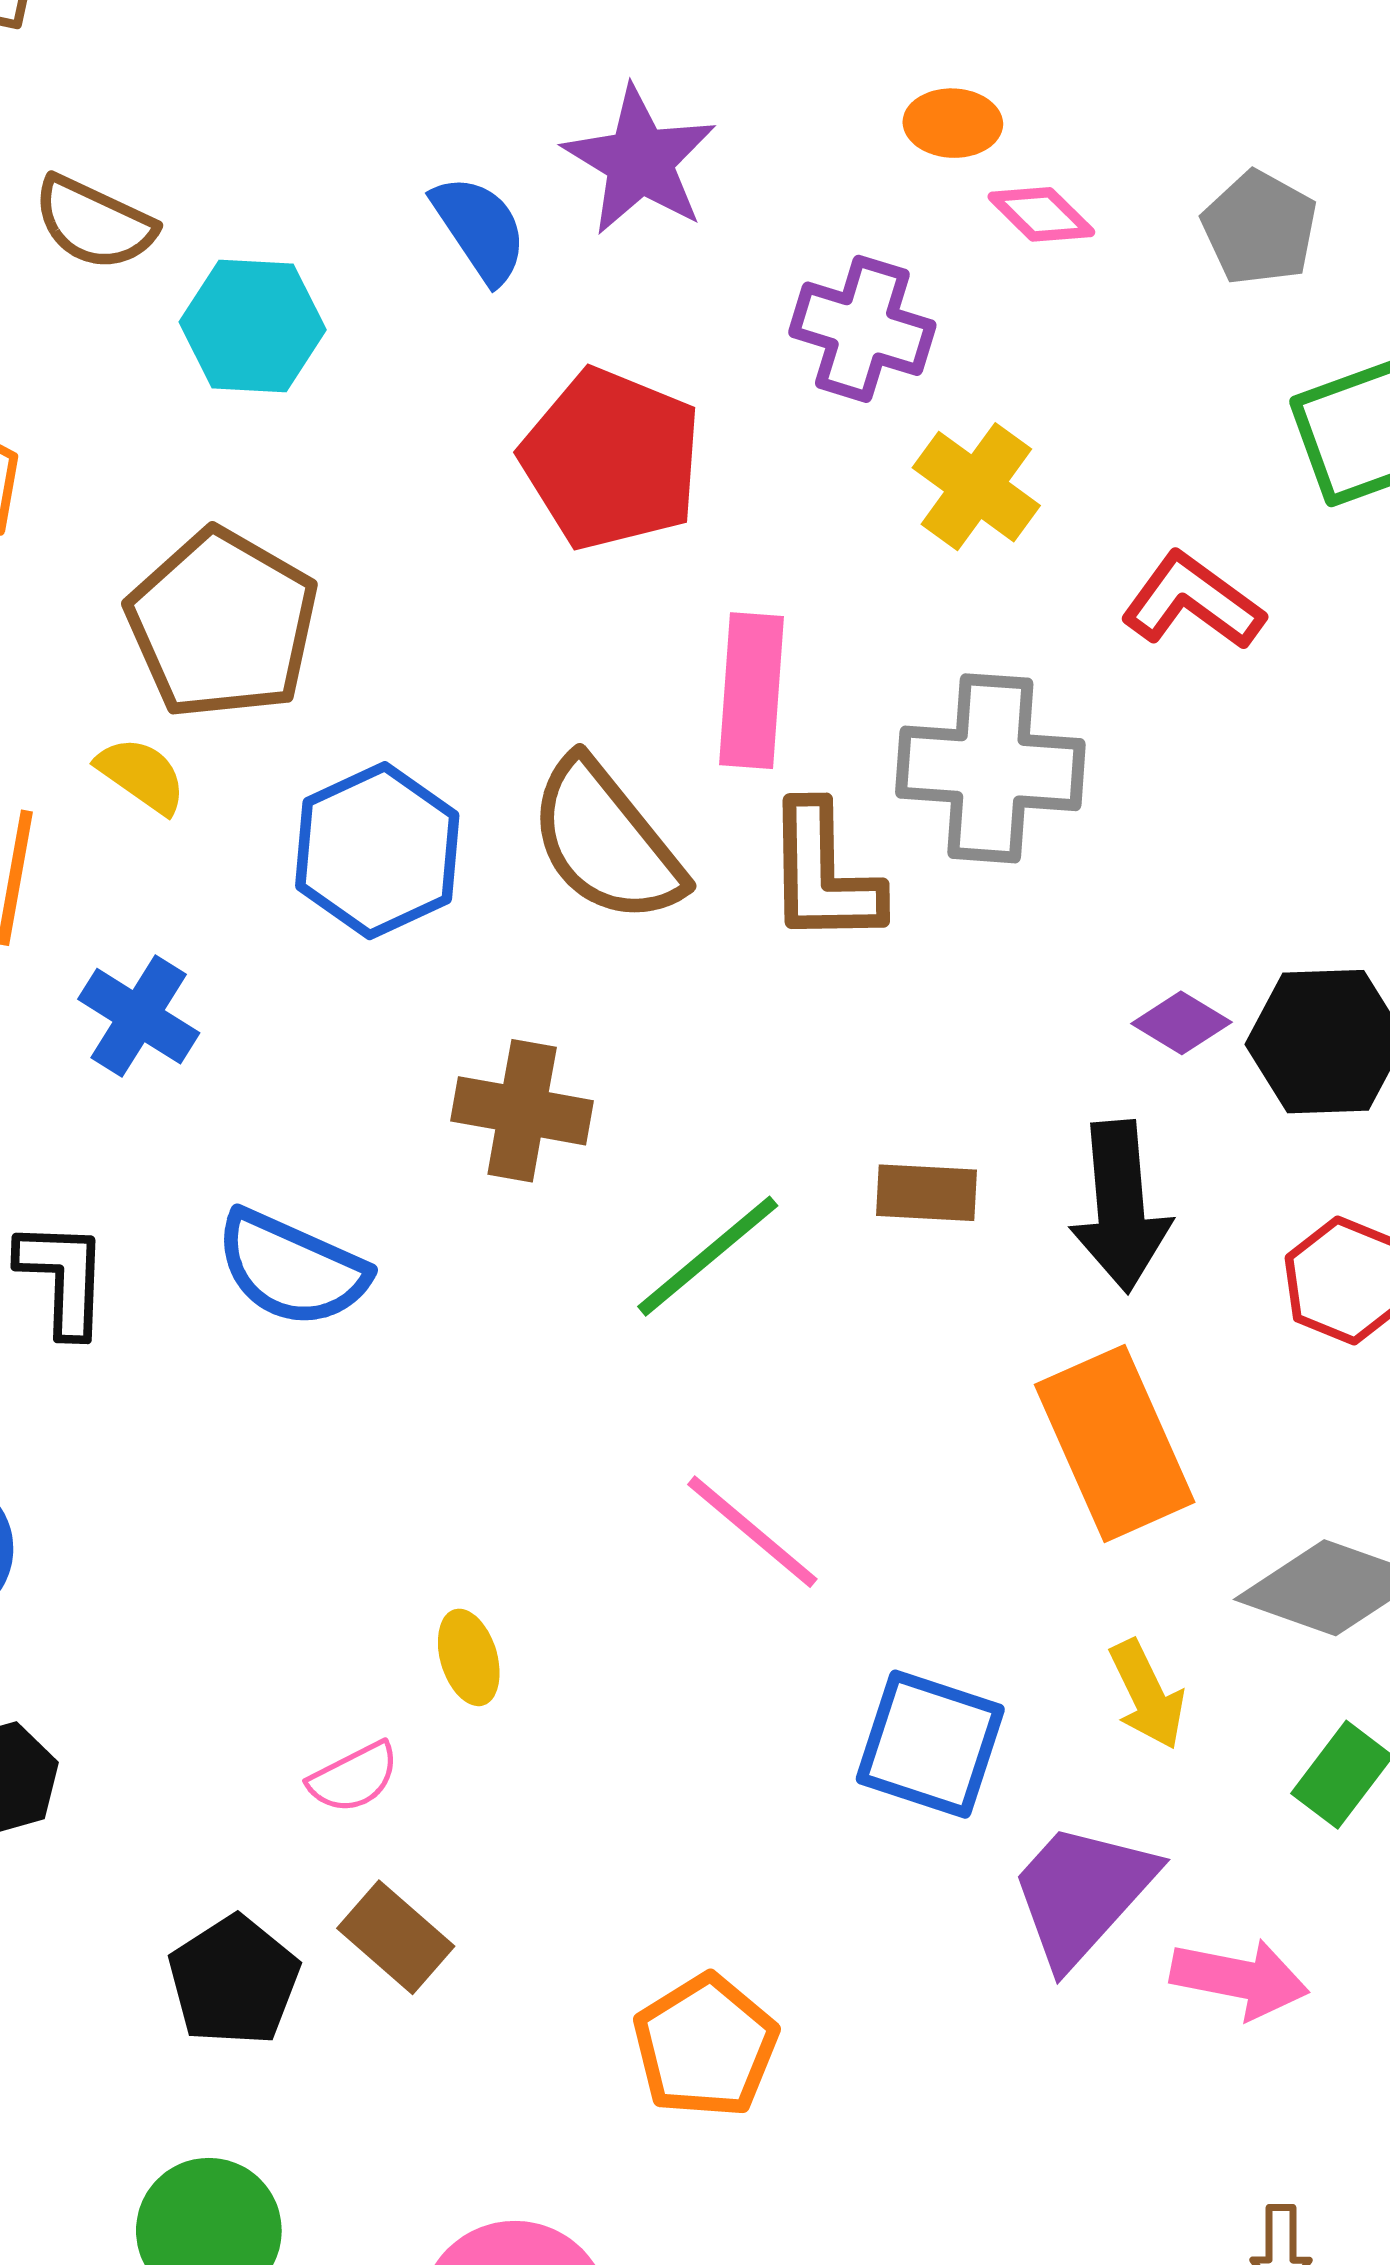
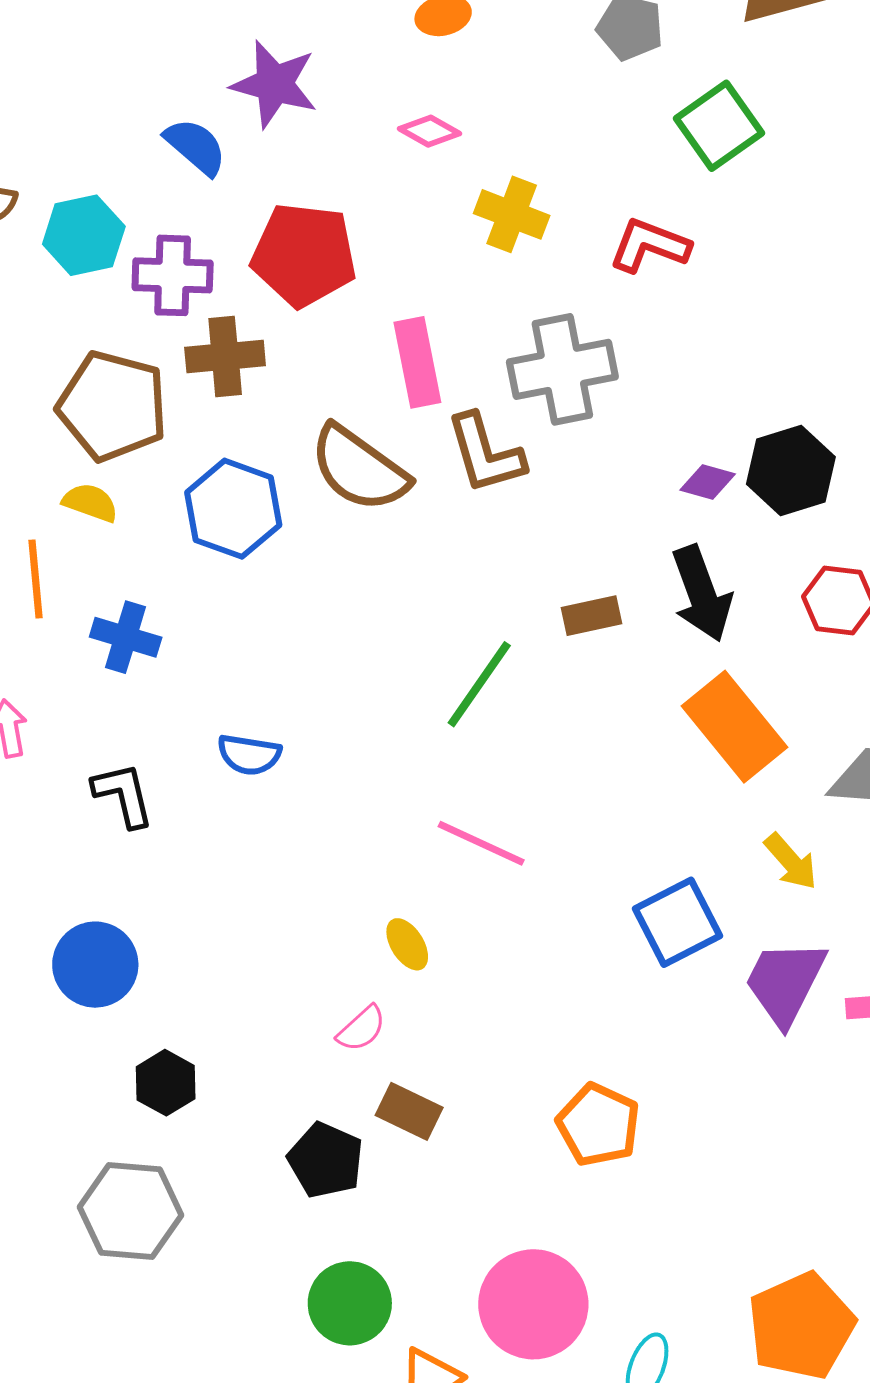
pink diamond: (1041, 214) -> (429, 131), moved
purple cross: (862, 329) -> (173, 275), moved
brown cross: (522, 1111) -> (225, 356), moved
blue semicircle: (292, 1269) -> (249, 755), size x0.7
pink line: (752, 1532) -> (481, 843), moved
blue square: (930, 1744) -> (678, 922), turned -30

